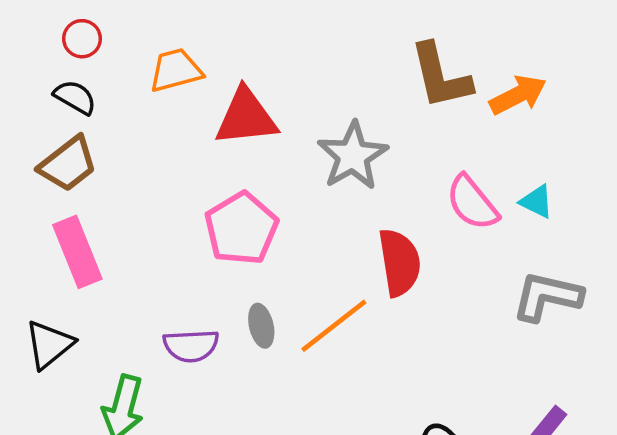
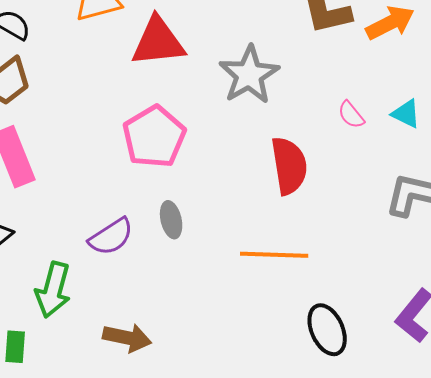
pink semicircle: (472, 203) -> (351, 115), size x0.6
orange line: (334, 326) -> (274, 255), moved, turned 40
purple semicircle: (191, 346) -> (111, 237), turned -30

